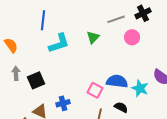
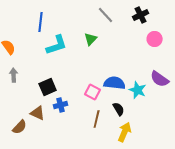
gray line: (116, 19) -> (106, 15), moved, turned 66
pink circle: (132, 37) -> (155, 39), moved
black square: (36, 80) -> (48, 87), moved
black semicircle: (121, 107) -> (119, 109), turned 32

